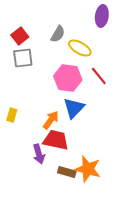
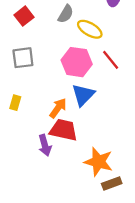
gray square: (23, 58) -> (23, 58), moved
brown rectangle: (67, 172) -> (112, 184), moved, turned -36

